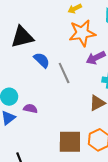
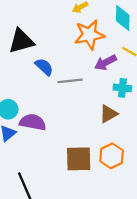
gray line: (64, 73) -> (70, 81), turned -70
purple semicircle: (30, 109) -> (33, 122), size x1.6

